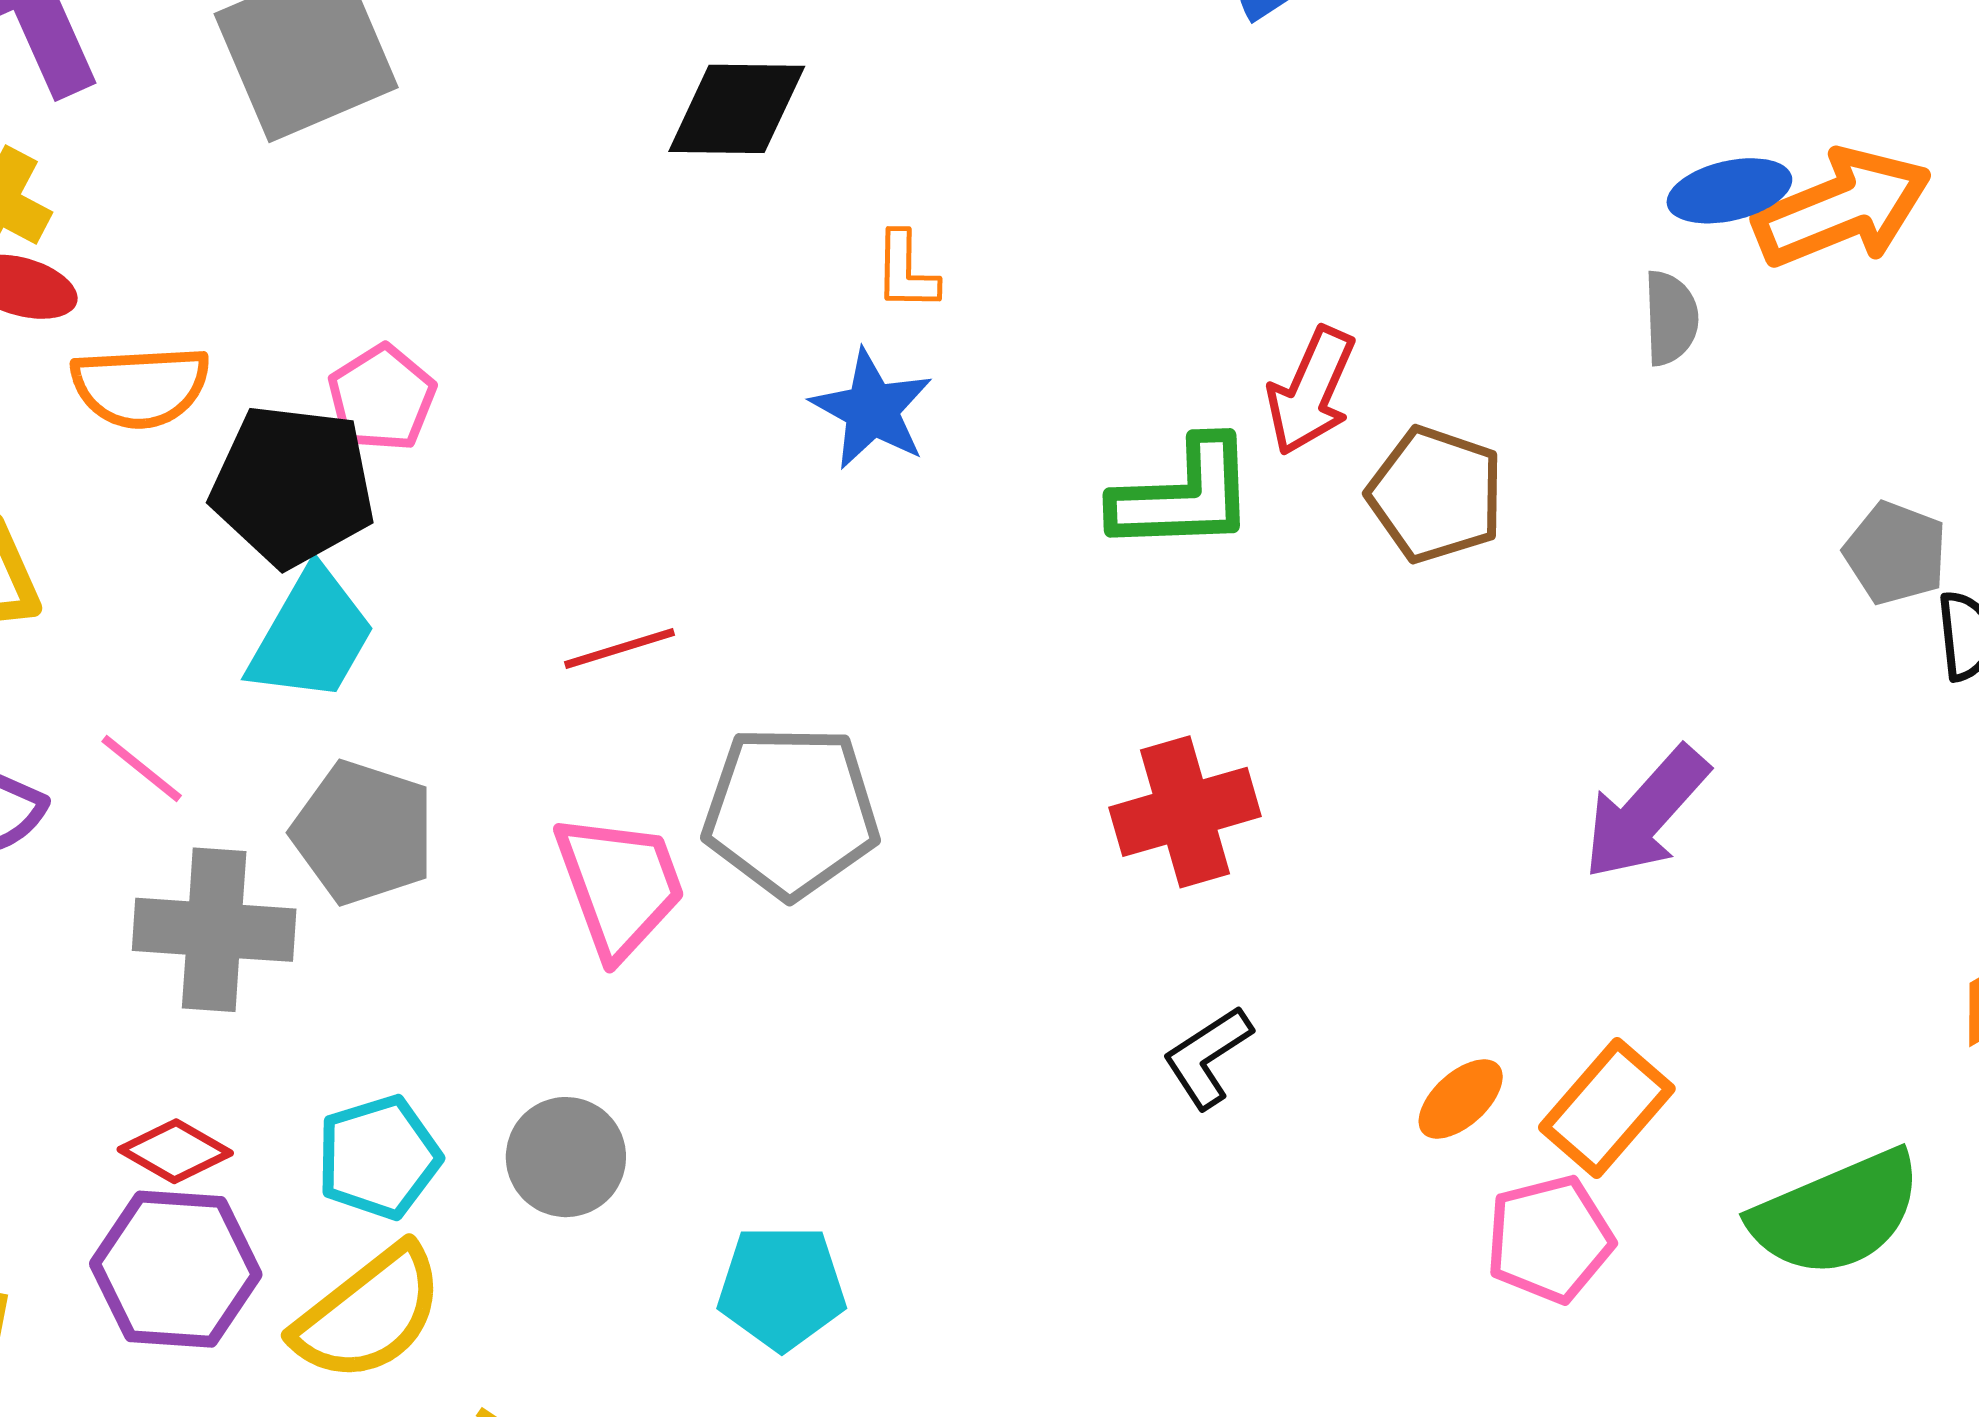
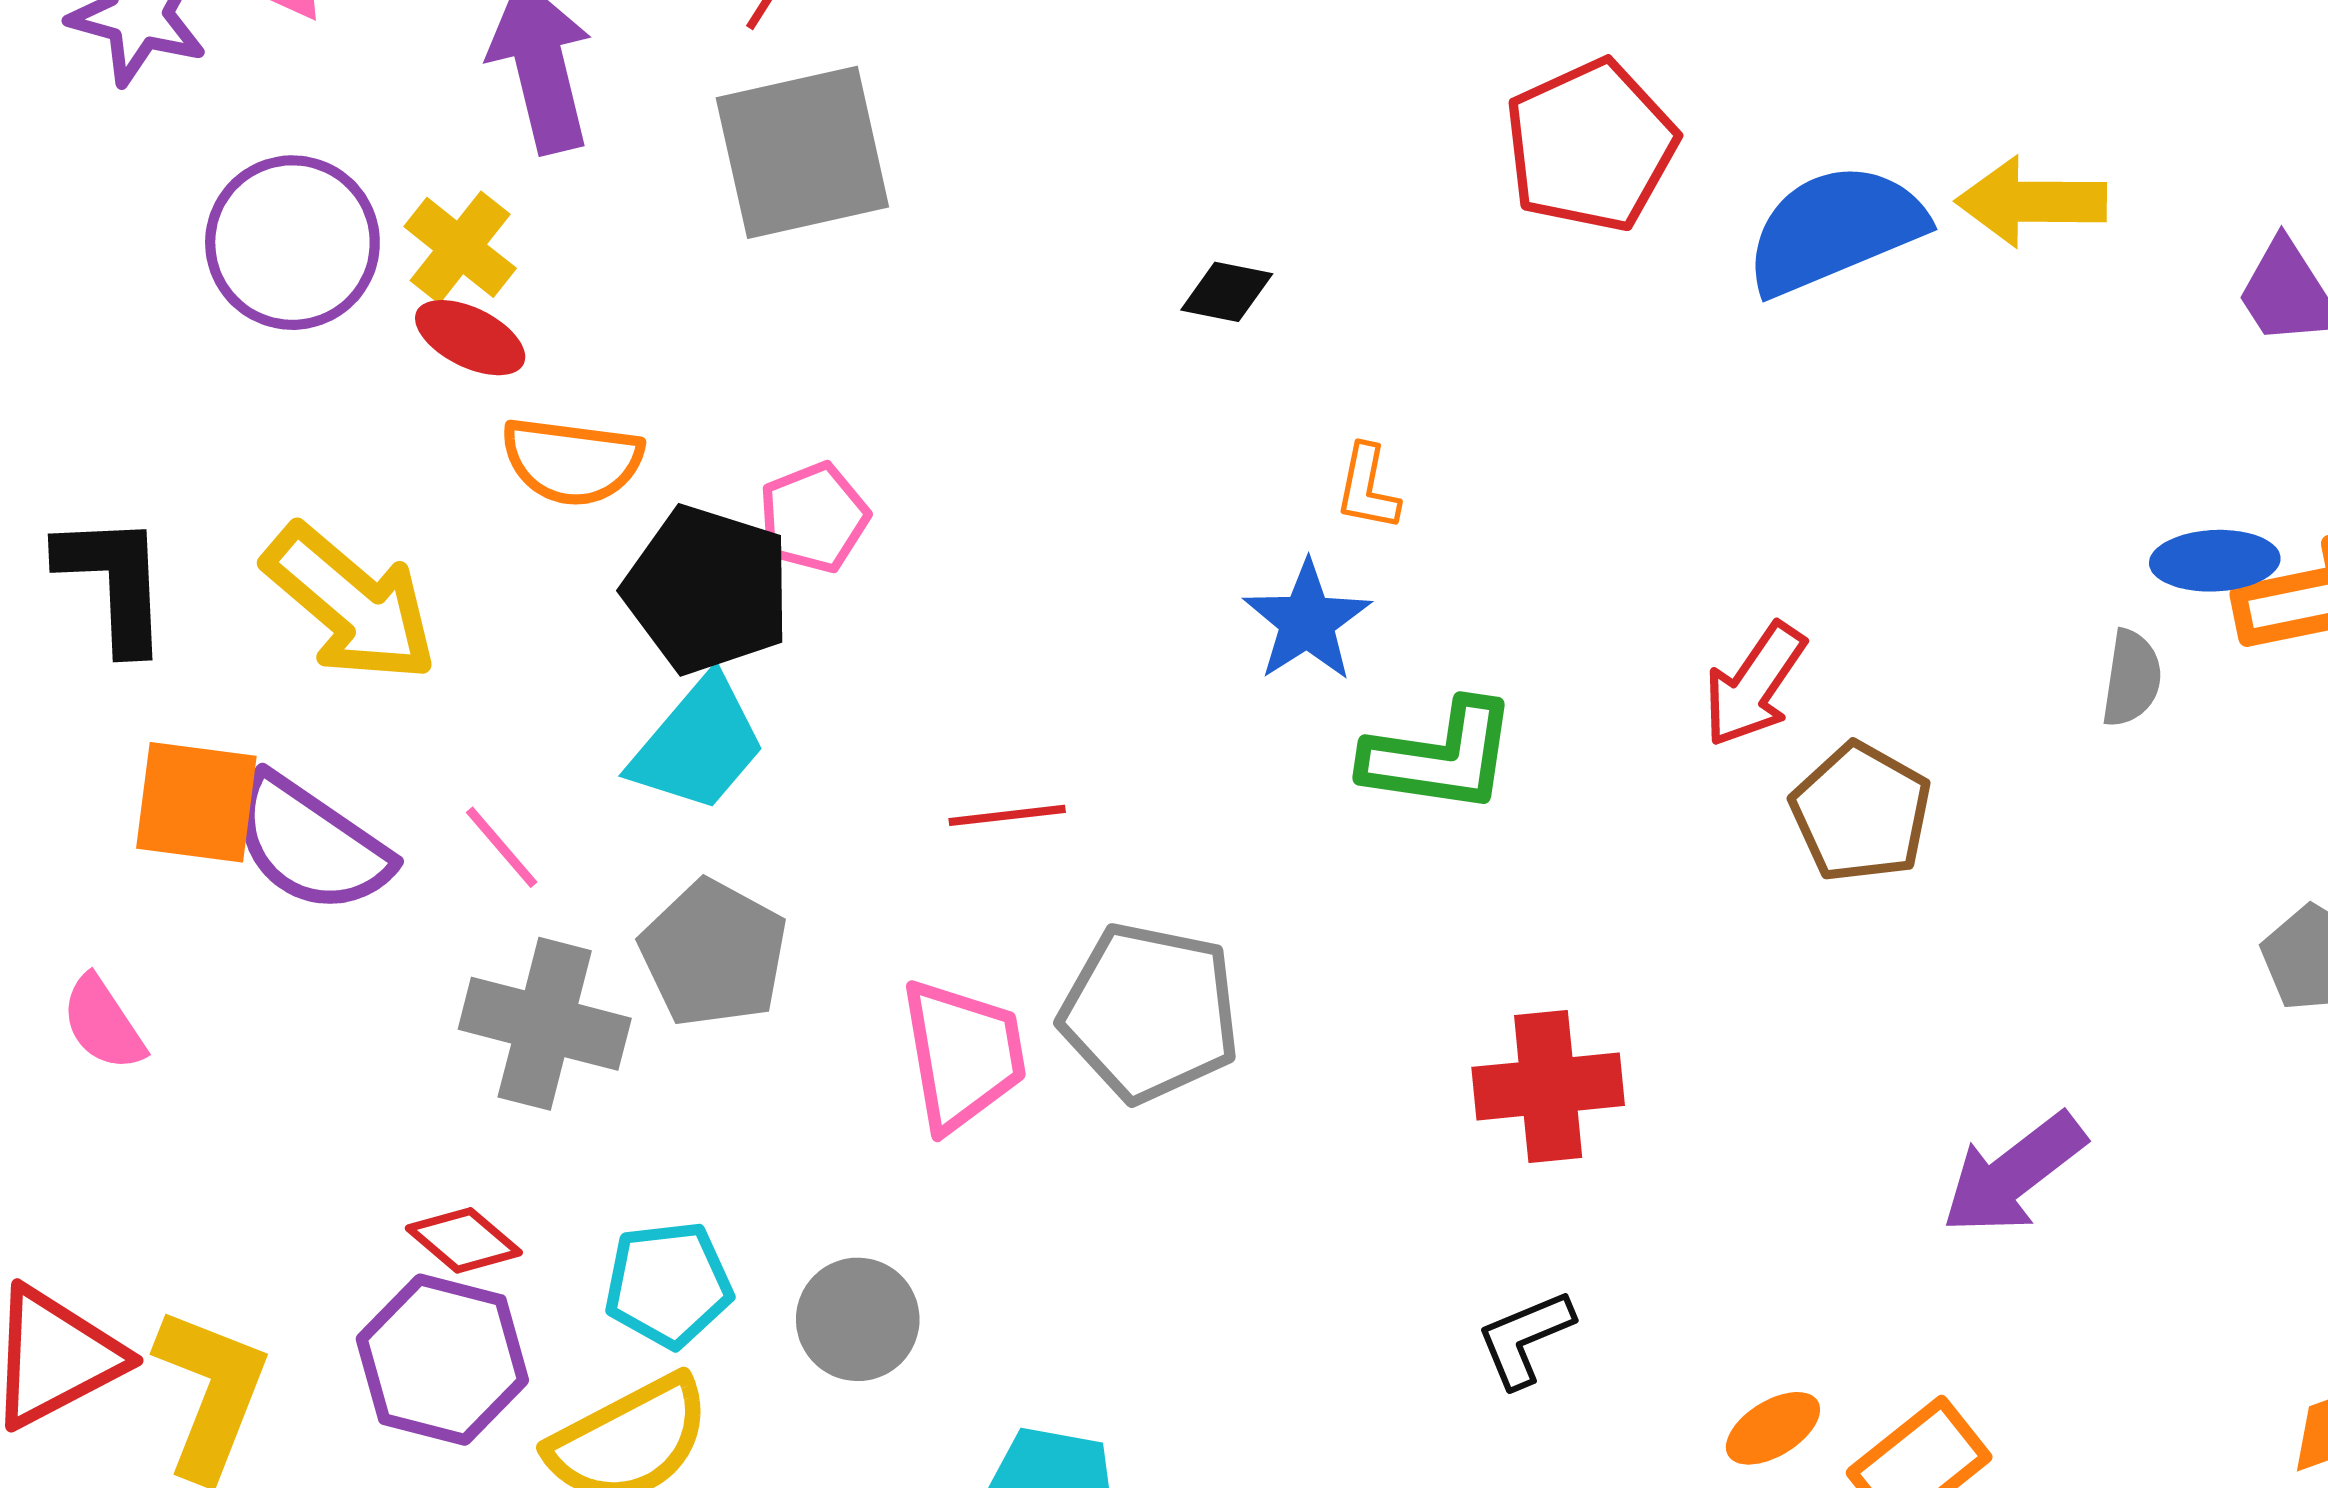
black diamond: (737, 109) -> (1227, 292), size x0.6
green L-shape: (1184, 496) -> (1440, 757), moved

